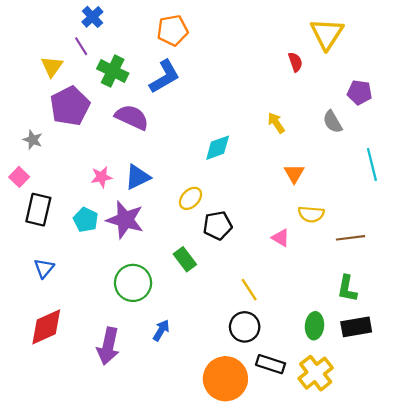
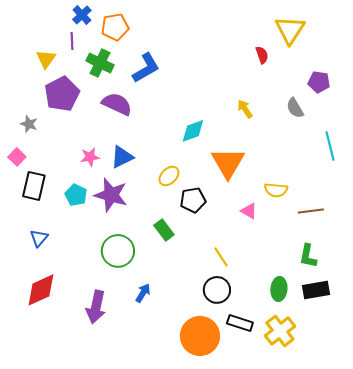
orange pentagon: (172, 30) -> (115, 27), moved
purple line: (81, 46) -> (72, 41), turned 30
orange triangle: (294, 174) -> (228, 163), moved, size x1.8

